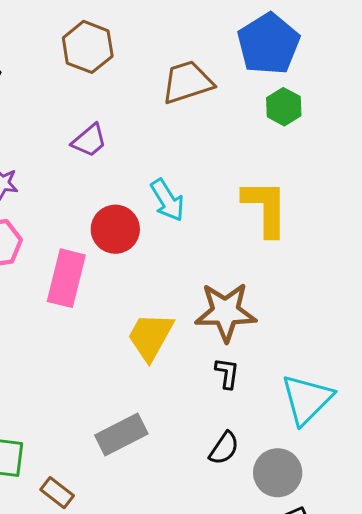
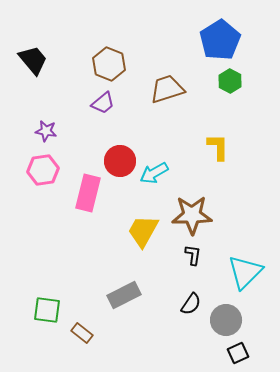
brown hexagon: (88, 47) -> (109, 64), moved
brown trapezoid: (187, 82) -> (167, 89), moved
cyan arrow: (167, 200) -> (154, 173), moved, turned 92
yellow L-shape: (265, 208) -> (218, 147), size x0.7

